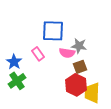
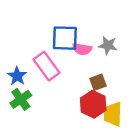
gray star: (79, 46) -> (108, 45), moved
pink semicircle: (67, 53) -> (82, 49), moved
pink rectangle: (38, 54) -> (47, 66), size x1.6

